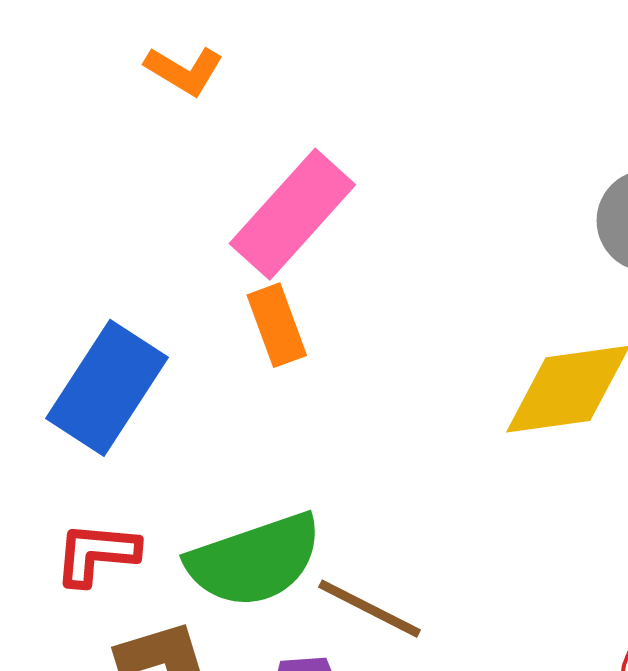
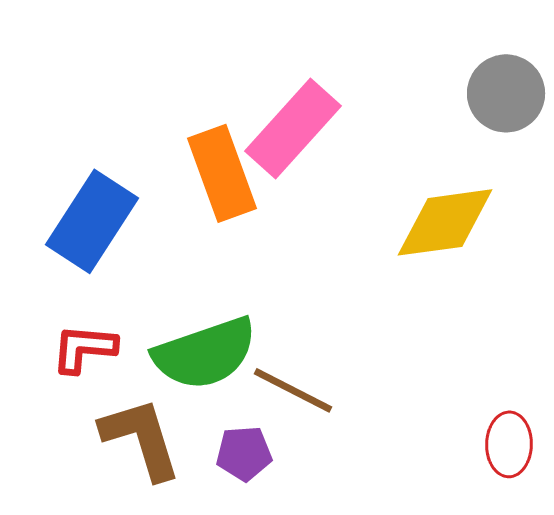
pink rectangle: (292, 214) -> (293, 128), moved
orange rectangle: (277, 325) -> (222, 173), size x1.5

